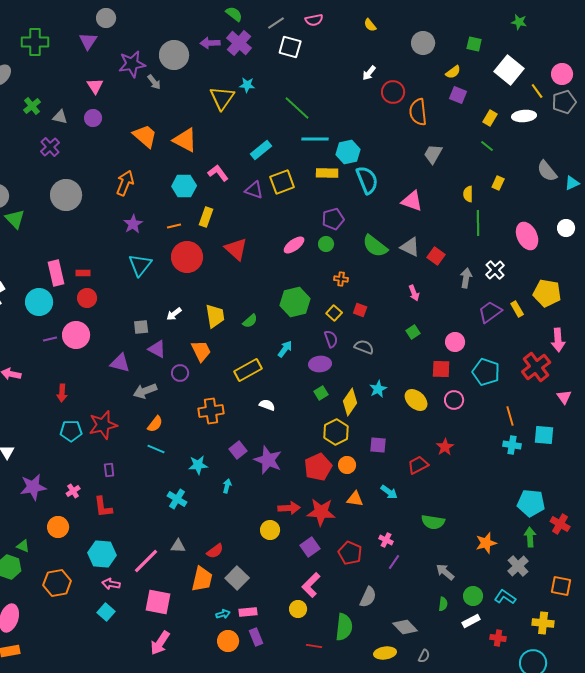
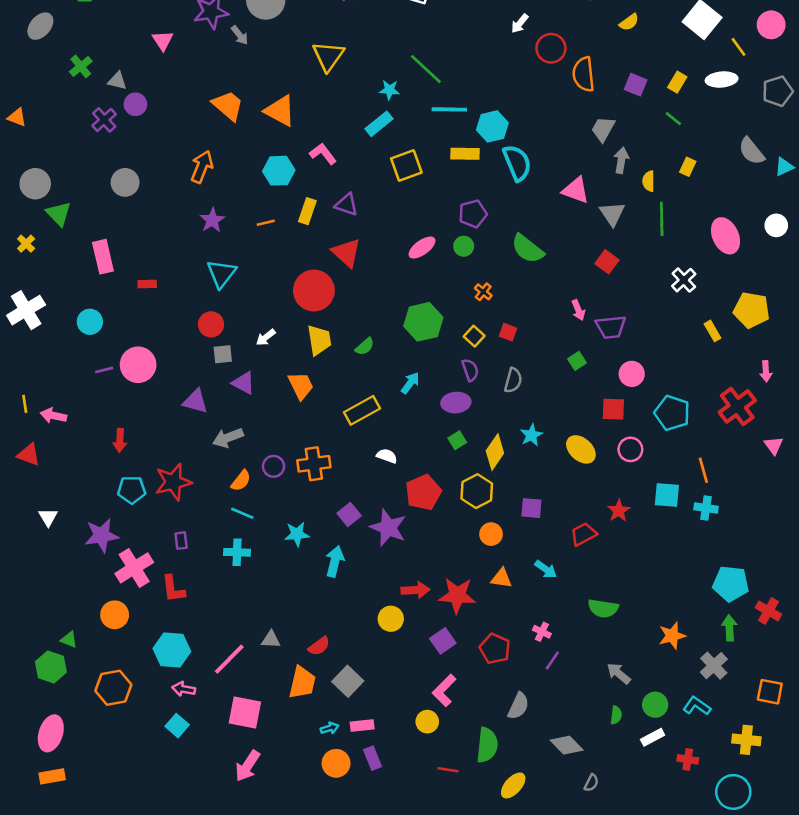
cyan star: (247, 85) -> (389, 90), moved
purple square: (458, 95) -> (636, 85), moved
gray pentagon: (564, 102) -> (778, 91), moved
purple circle: (93, 118) -> (135, 104), moved
purple triangle: (254, 190) -> (346, 205), moved
gray circle: (66, 195) -> (125, 182), size x0.7
gray triangle: (410, 247) -> (612, 214), moved, turned 30
red circle: (187, 257) -> (314, 291), moved
pink rectangle: (56, 273) -> (103, 257), moved
gray arrow: (466, 278) -> (621, 160), moved
orange cross: (341, 279) -> (483, 292), turned 32
red circle: (87, 298) -> (211, 324), moved
cyan circle: (39, 302) -> (90, 322), size x0.7
purple trapezoid: (490, 312) -> (611, 327), moved, turned -150
pink arrow: (558, 340) -> (766, 371), size x0.7
gray semicircle: (364, 347) -> (513, 380), turned 84
purple circle: (180, 373) -> (274, 466), moved
cyan square: (544, 435) -> (667, 495), moved
red pentagon: (318, 467) -> (423, 492), moved
cyan arrow: (227, 486) -> (335, 561), size x1.6
purple star: (33, 487) -> (102, 535), moved
pink cross: (73, 491) -> (134, 568), size x2.0
cyan cross: (177, 499) -> (237, 552), moved, turned -30
yellow ellipse: (385, 653) -> (513, 785), moved, turned -40

